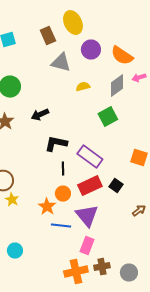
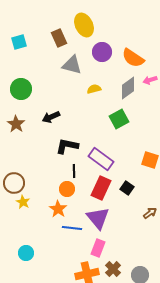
red rectangle: (90, 186) -> (101, 188), turned -40
orange circle: (63, 194) -> (67, 189), moved
brown cross: (102, 267) -> (113, 269), turned -35

